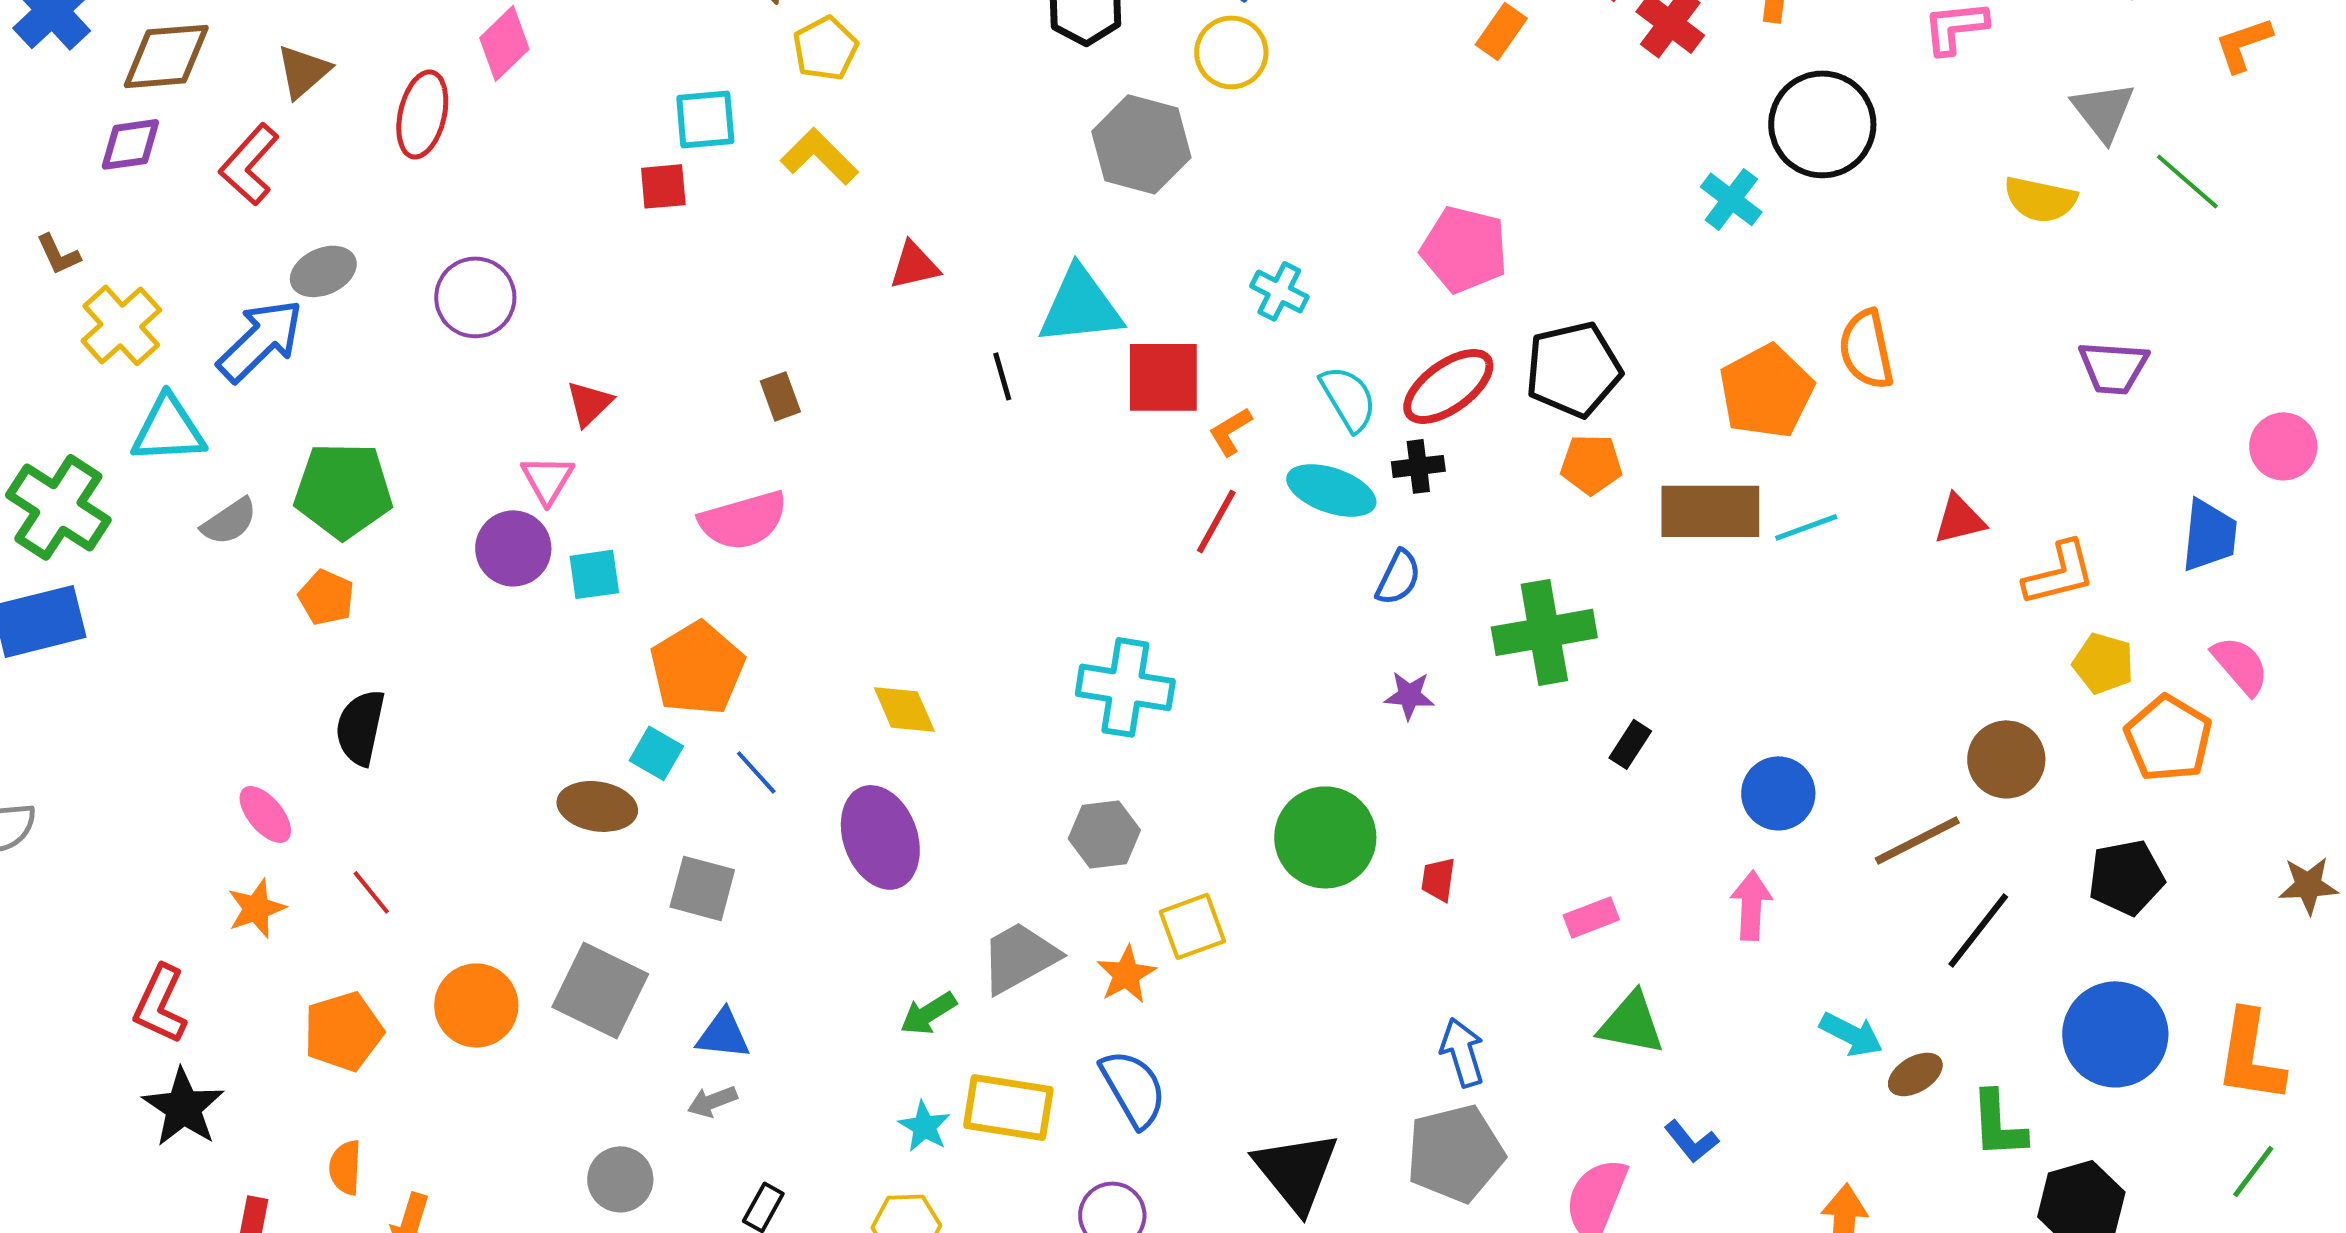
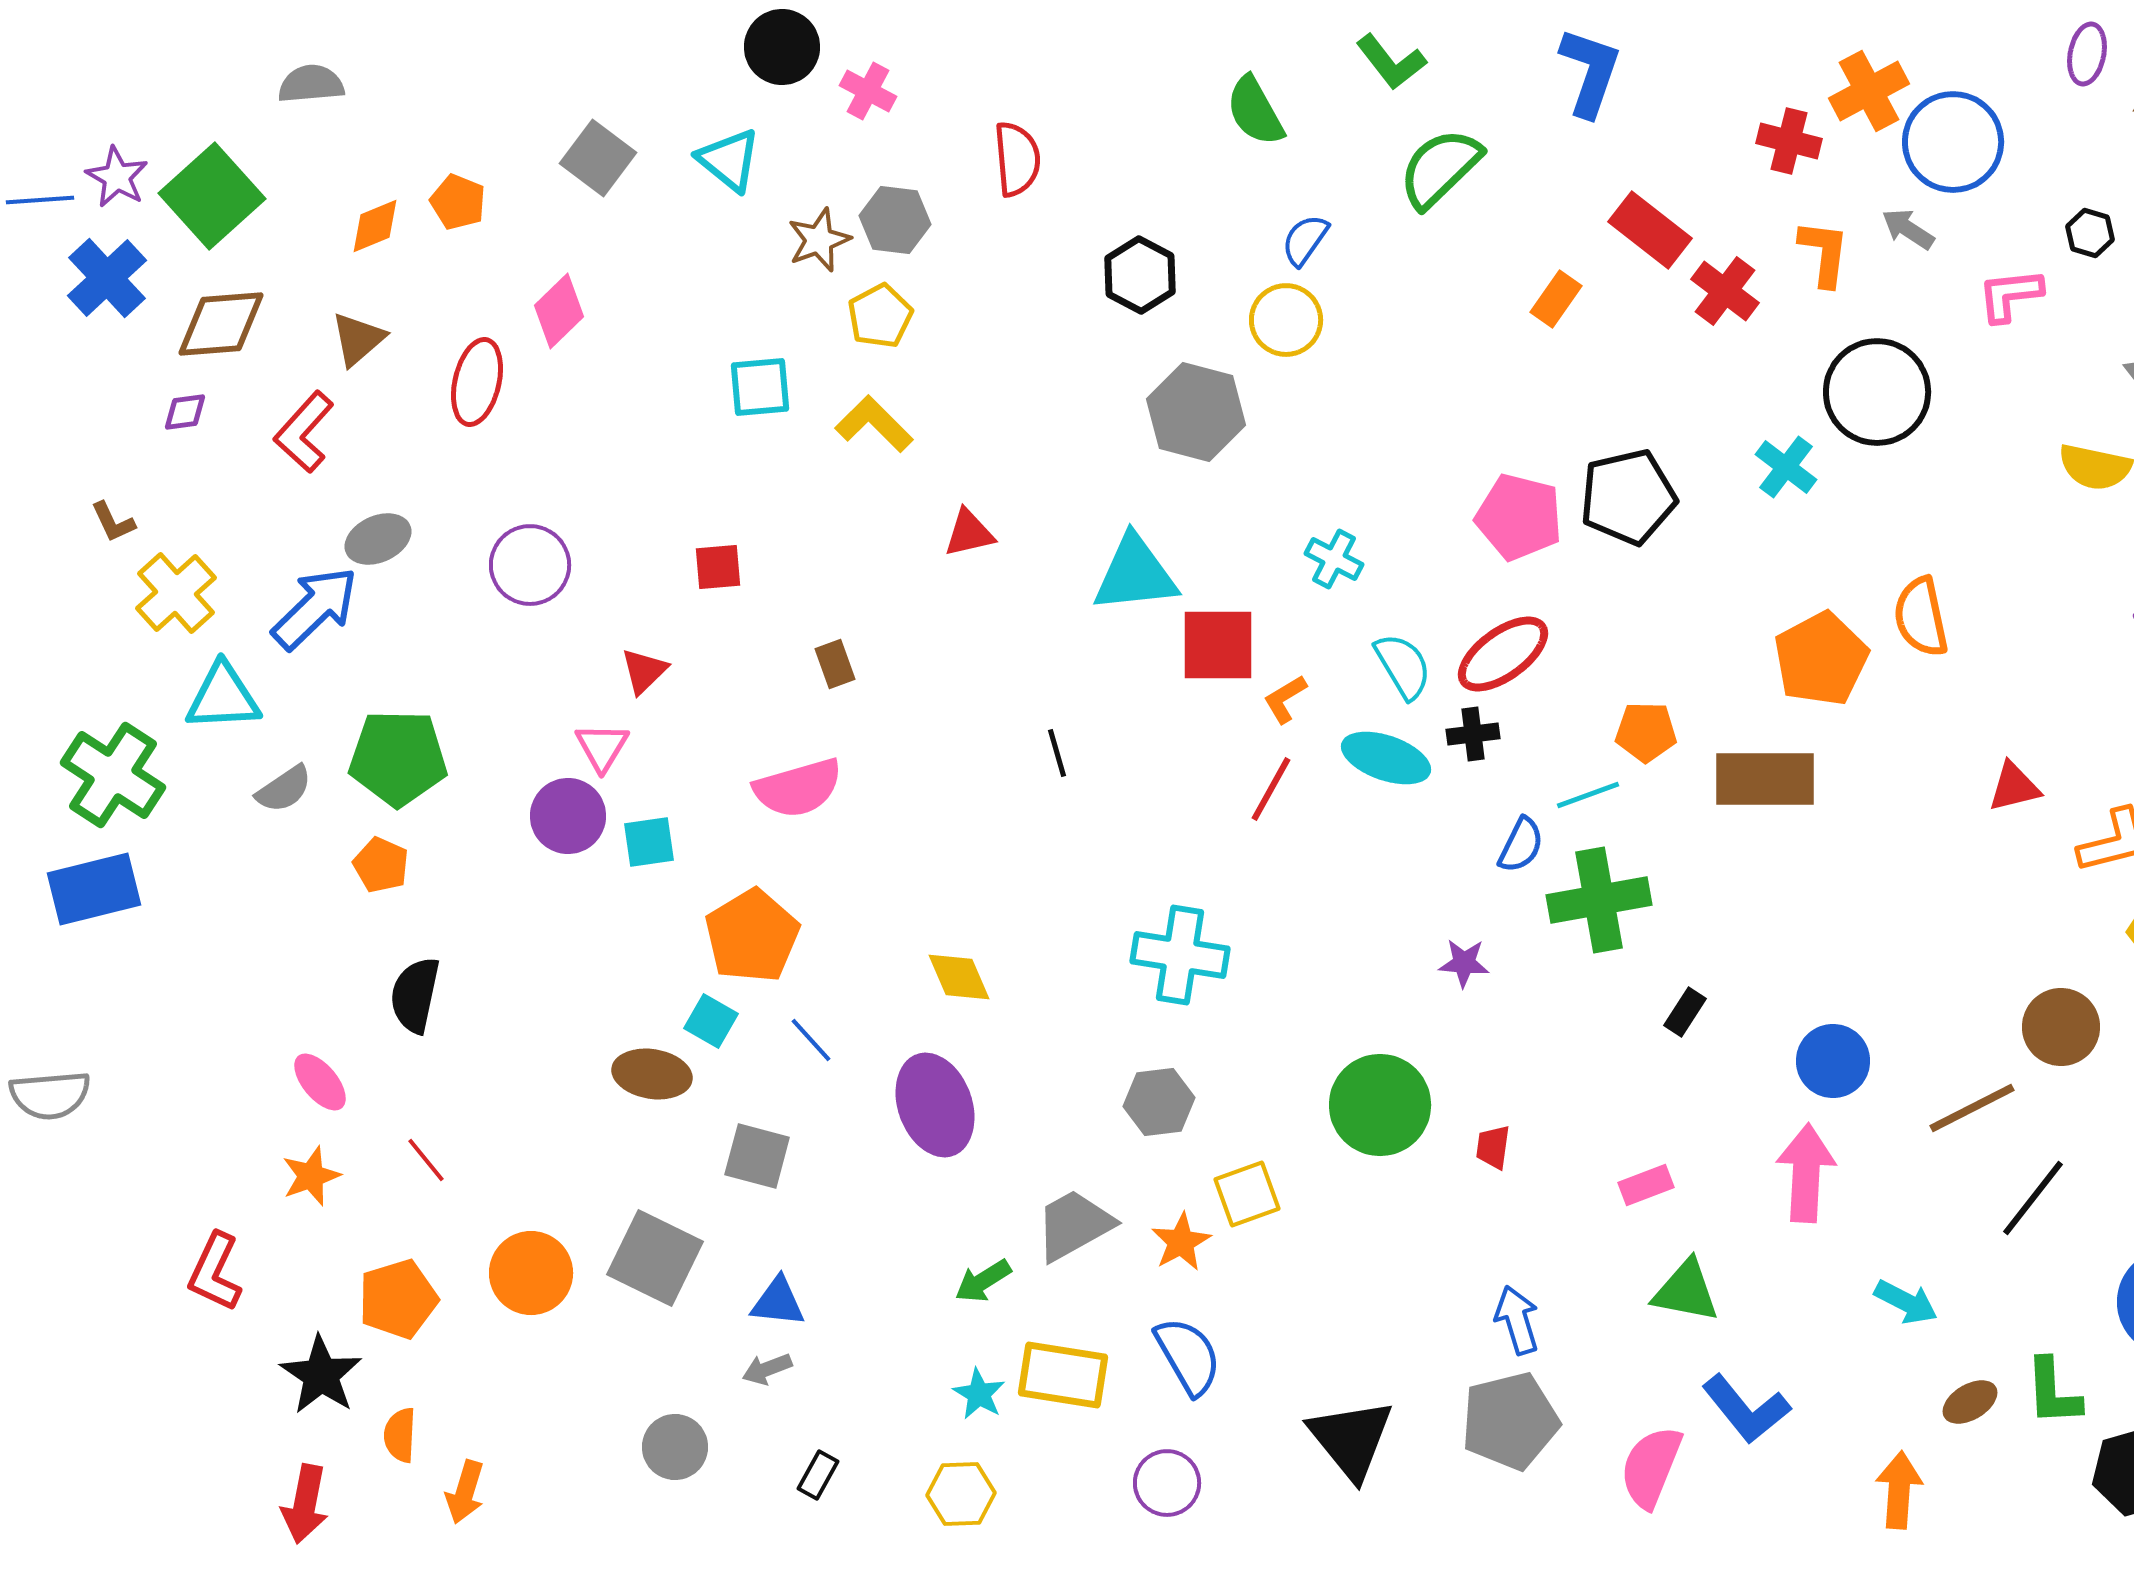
purple diamond: (130, 144) -> (185, 412), size x0.7
red square: (663, 186) -> (718, 567), moved
black pentagon: (1573, 369) -> (1628, 497), moved
black line: (1002, 376) -> (1057, 753), moved
cyan line: (1806, 527) -> (1588, 795), moved
blue semicircle: (1398, 577) -> (1521, 845), moved
pink arrow: (1751, 905) -> (1806, 1173), size x1.4
brown ellipse: (1915, 1074) -> (1970, 1402), moved
black star: (183, 1107) -> (321, 1375), moved
blue L-shape: (1691, 1141) -> (1746, 1409), size x1.6

